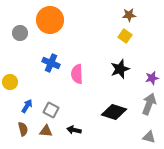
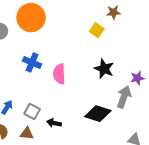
yellow square: (125, 36) -> (97, 30), moved
black star: (120, 69) -> (104, 69), turned -30
gray arrow: (149, 104) -> (124, 97), moved
black arrow: (74, 130) -> (54, 123), moved

